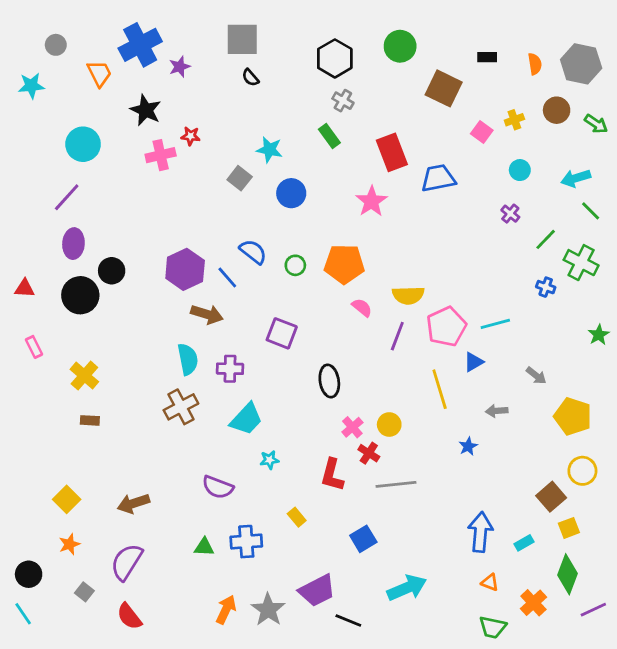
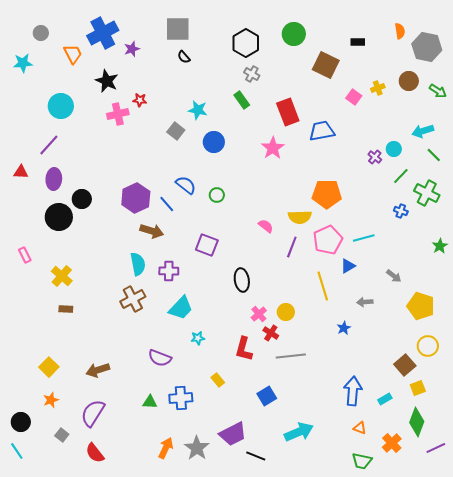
orange semicircle: (535, 64) -> (400, 31), moved
cyan circle: (520, 170) -> (394, 149), moved
orange pentagon: (344, 264) -> (327, 194), moved
red triangle: (25, 288) -> (21, 172), moved

